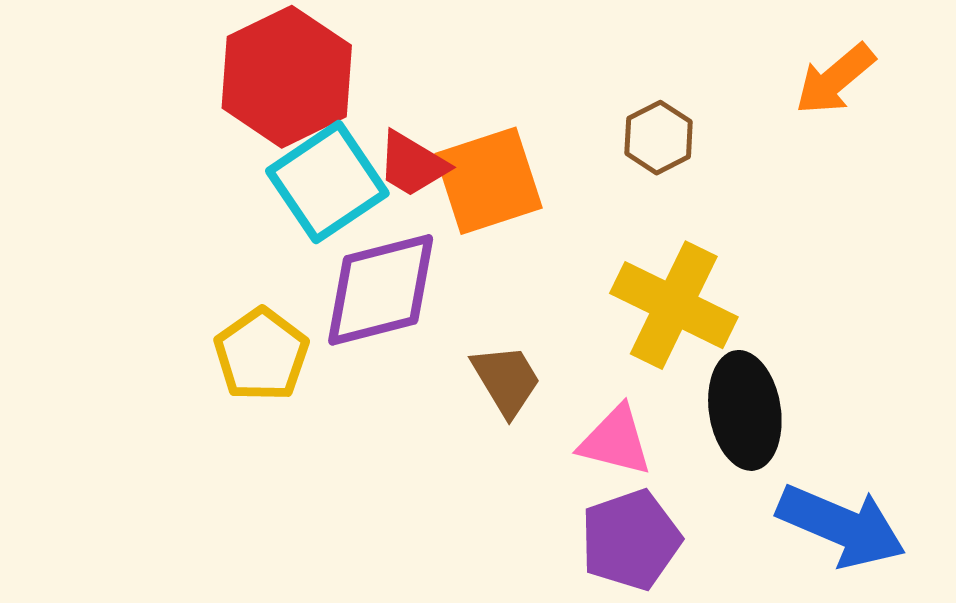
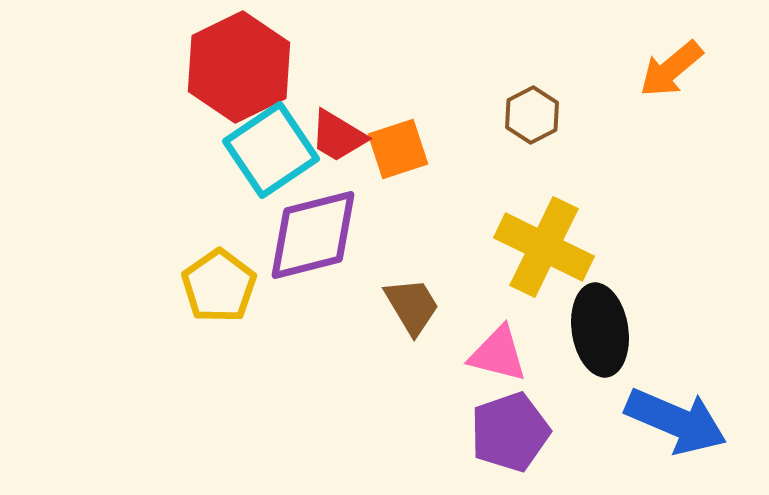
orange square: (489, 181) -> (398, 149), size x0.7

